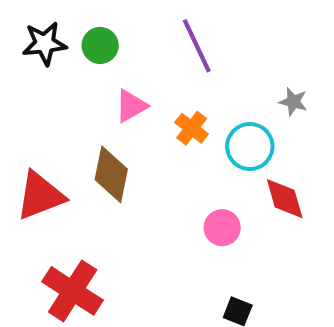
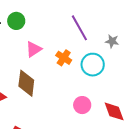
purple line: (197, 46) -> (79, 28), moved
red diamond: (285, 199) -> (114, 111), moved

